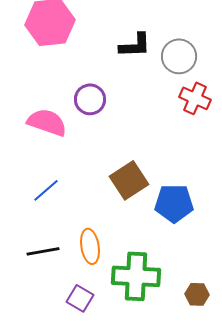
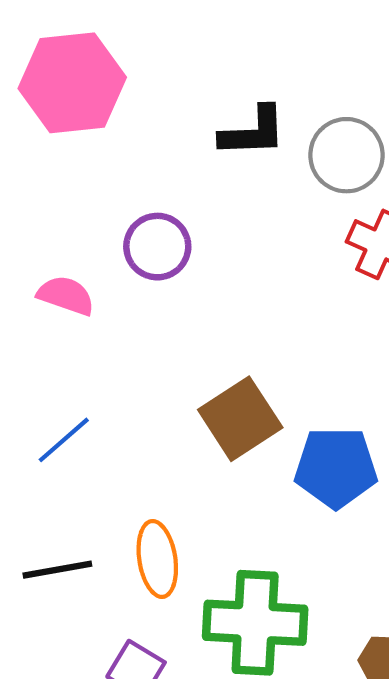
pink semicircle: (47, 122) -> (66, 295), size x0.7

